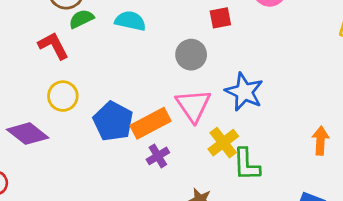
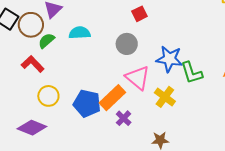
green L-shape: (246, 164) -> (192, 73), moved

